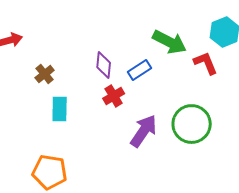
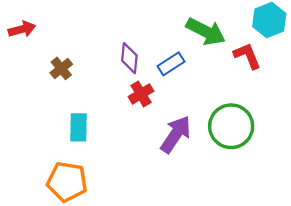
cyan rectangle: (60, 109) -> (79, 127), moved

